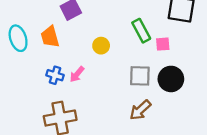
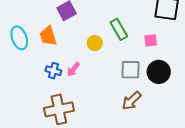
green rectangle: (141, 31) -> (119, 29), moved

